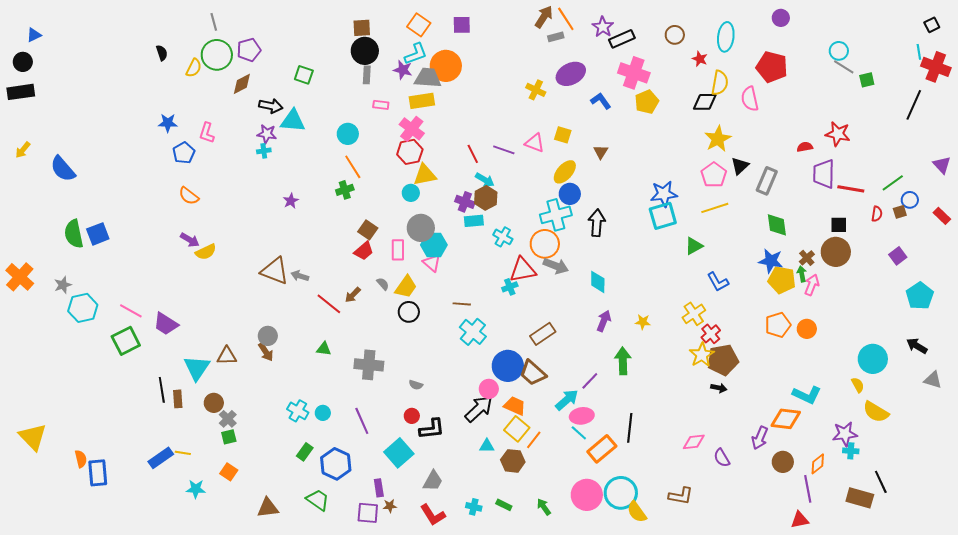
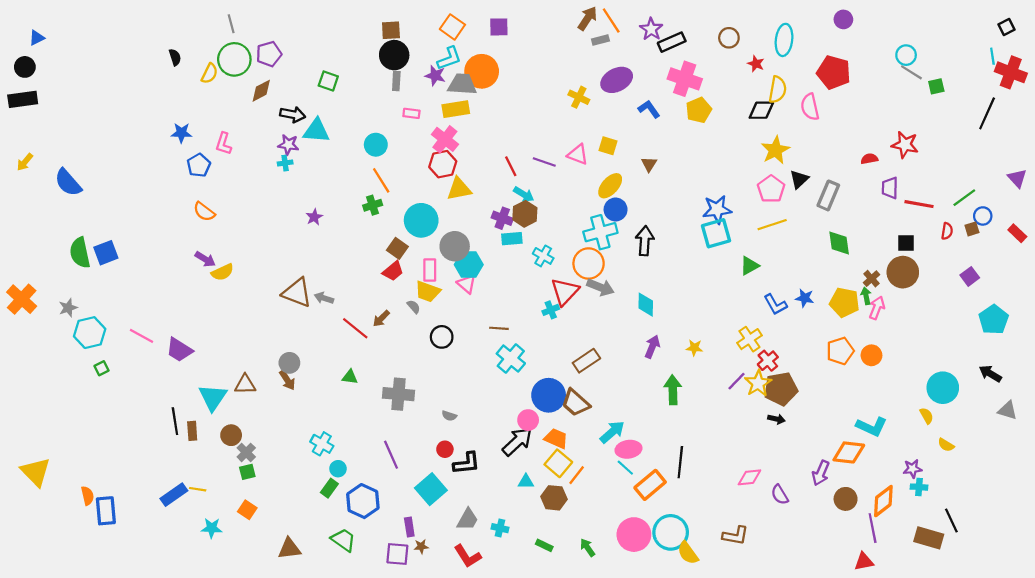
purple trapezoid: (824, 174) -> (890, 188), size x0.7
cyan circle: (411, 193) -> (421, 220), moved, size x1.8
blue star: (771, 261) -> (805, 298), moved, size x0.7
red triangle: (523, 270) -> (565, 292), turned -36
yellow trapezoid: (406, 287) -> (428, 292), moved, turned 75
green square: (126, 341) -> (102, 368), moved, size x0.5
purple line: (590, 381) -> (736, 381), moved
yellow semicircle: (876, 412) -> (946, 445), size x0.6
cyan circle: (323, 413) -> (338, 469), moved
purple star: (845, 434) -> (913, 469), size x0.7
orange diamond: (818, 464) -> (883, 501), size x1.4
cyan cross: (474, 507) -> (500, 528), moved

